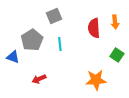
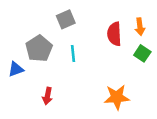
green square: (117, 55) -> (142, 53), moved
blue triangle: (13, 57) -> (16, 69), turned -40
red arrow: (39, 79) -> (47, 96), turned -56

